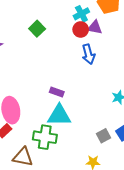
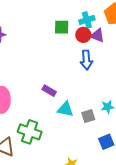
green square: (37, 29) -> (62, 27), moved, turned 35
cyan triangle: (59, 115) -> (65, 109), moved, size x0.7
gray square: (104, 136) -> (88, 116), moved

